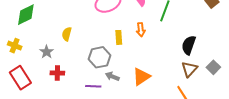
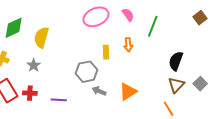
yellow semicircle: (67, 34) -> (41, 37), moved, size x1.5
red cross: (57, 73) -> (30, 93), moved
purple line: (93, 86) -> (59, 100), moved

